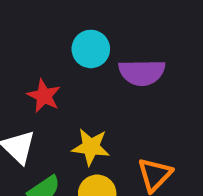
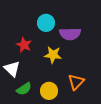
yellow star: (91, 147) -> (53, 55), moved

